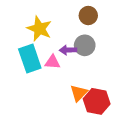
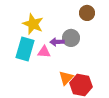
brown circle: (88, 16) -> (87, 13), moved
cyan rectangle: (30, 58) -> (25, 49), turned 35

